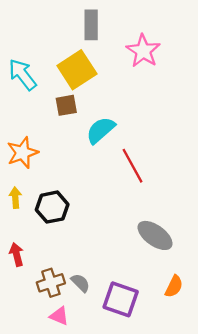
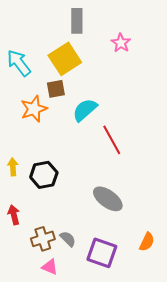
pink star: (143, 51) -> (121, 43), size x0.7
orange star: (22, 153) -> (34, 109), moved
gray ellipse: (155, 235) -> (108, 199), moved

